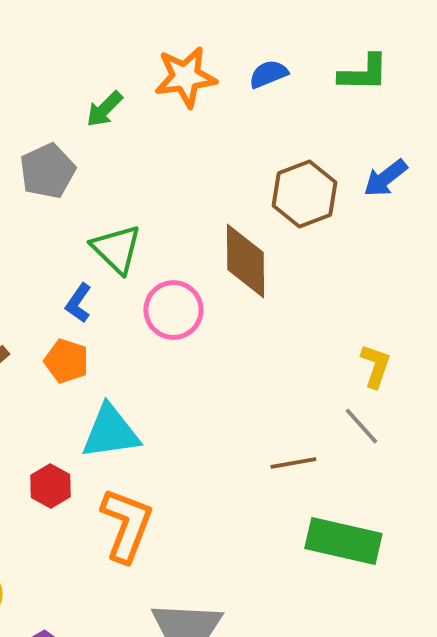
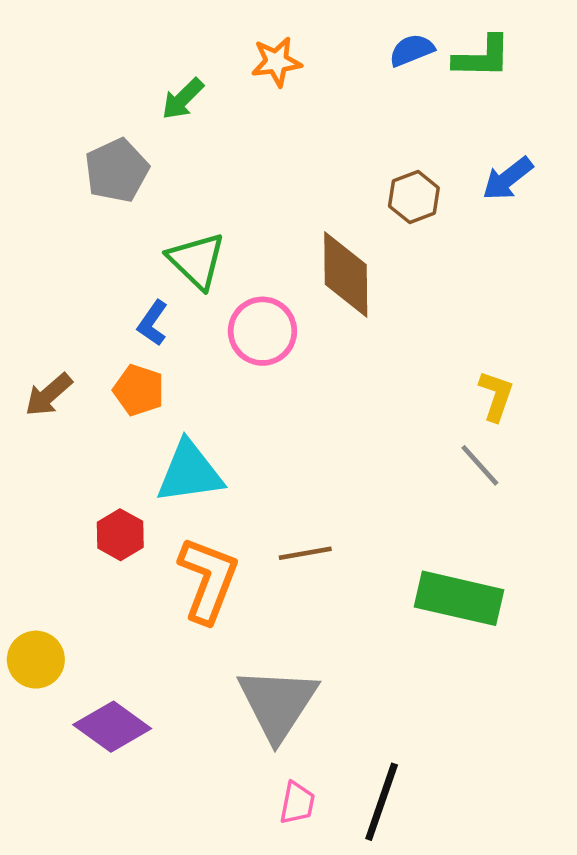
blue semicircle: (268, 74) -> (412, 50), moved
orange star: (185, 77) -> (276, 62), size x0.7
brown hexagon: (304, 194) -> (414, 197), size x0.7
brown line: (293, 463) -> (305, 553), moved

